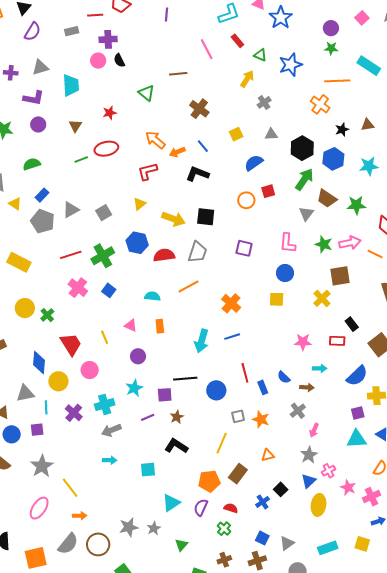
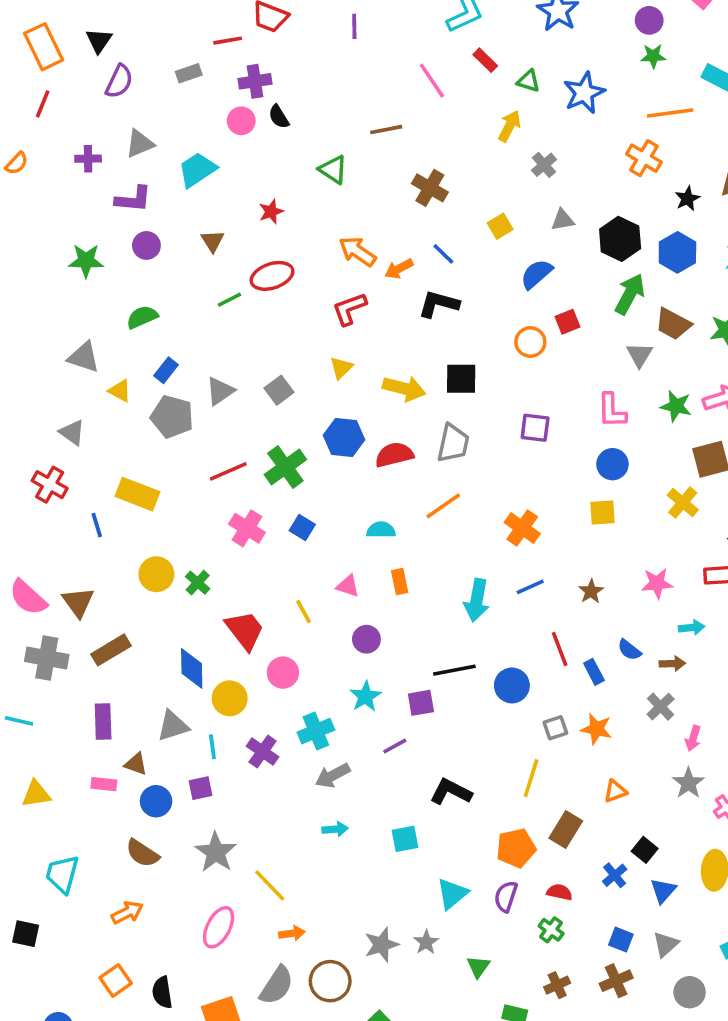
cyan trapezoid: (71, 85) -> (197, 170), turned -115
brown star: (177, 417) -> (591, 591), moved
blue triangle: (309, 481) -> (663, 891), moved

